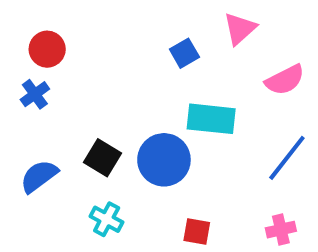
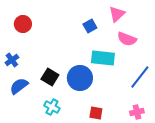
pink semicircle: (285, 80) -> (127, 39), moved, turned 48
blue cross: (35, 94) -> (12, 60), moved

